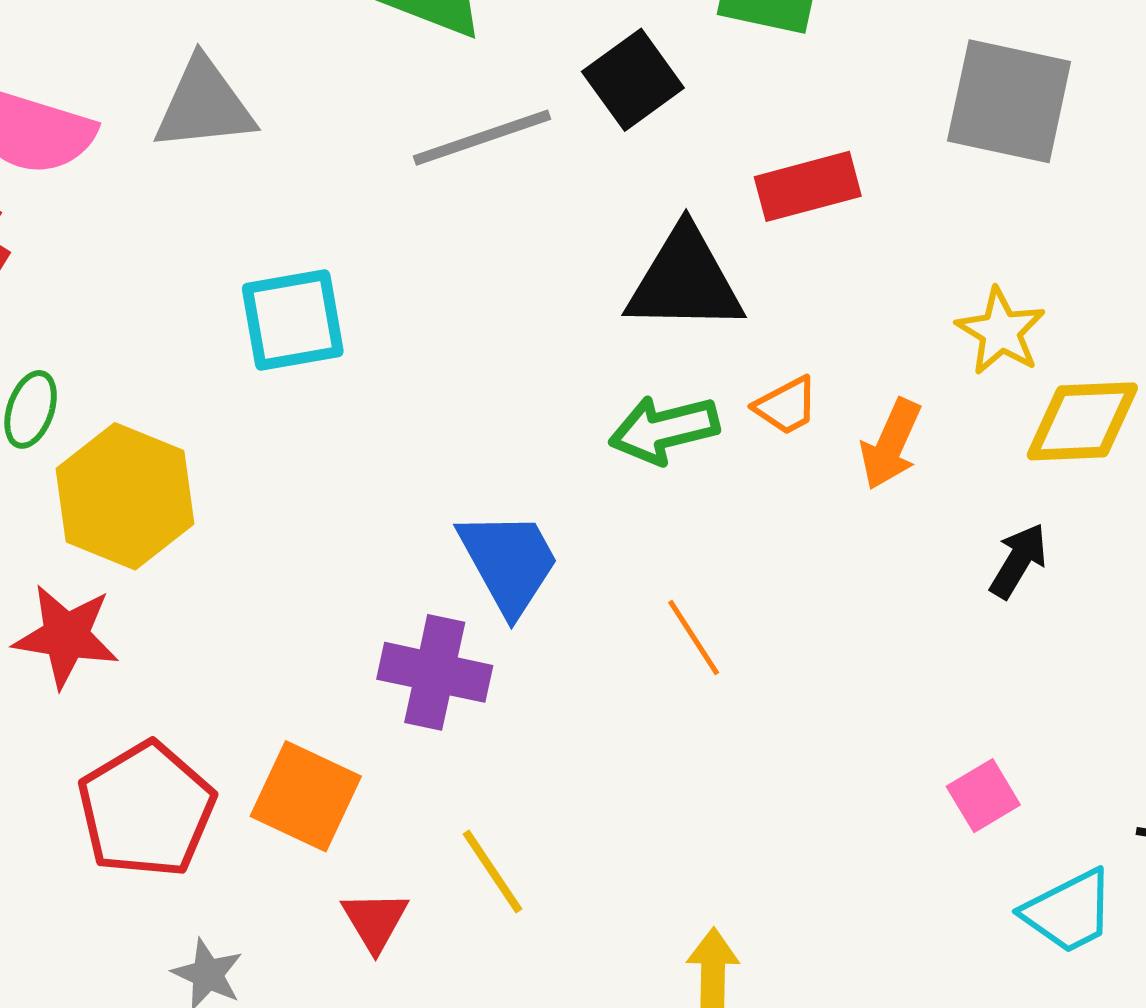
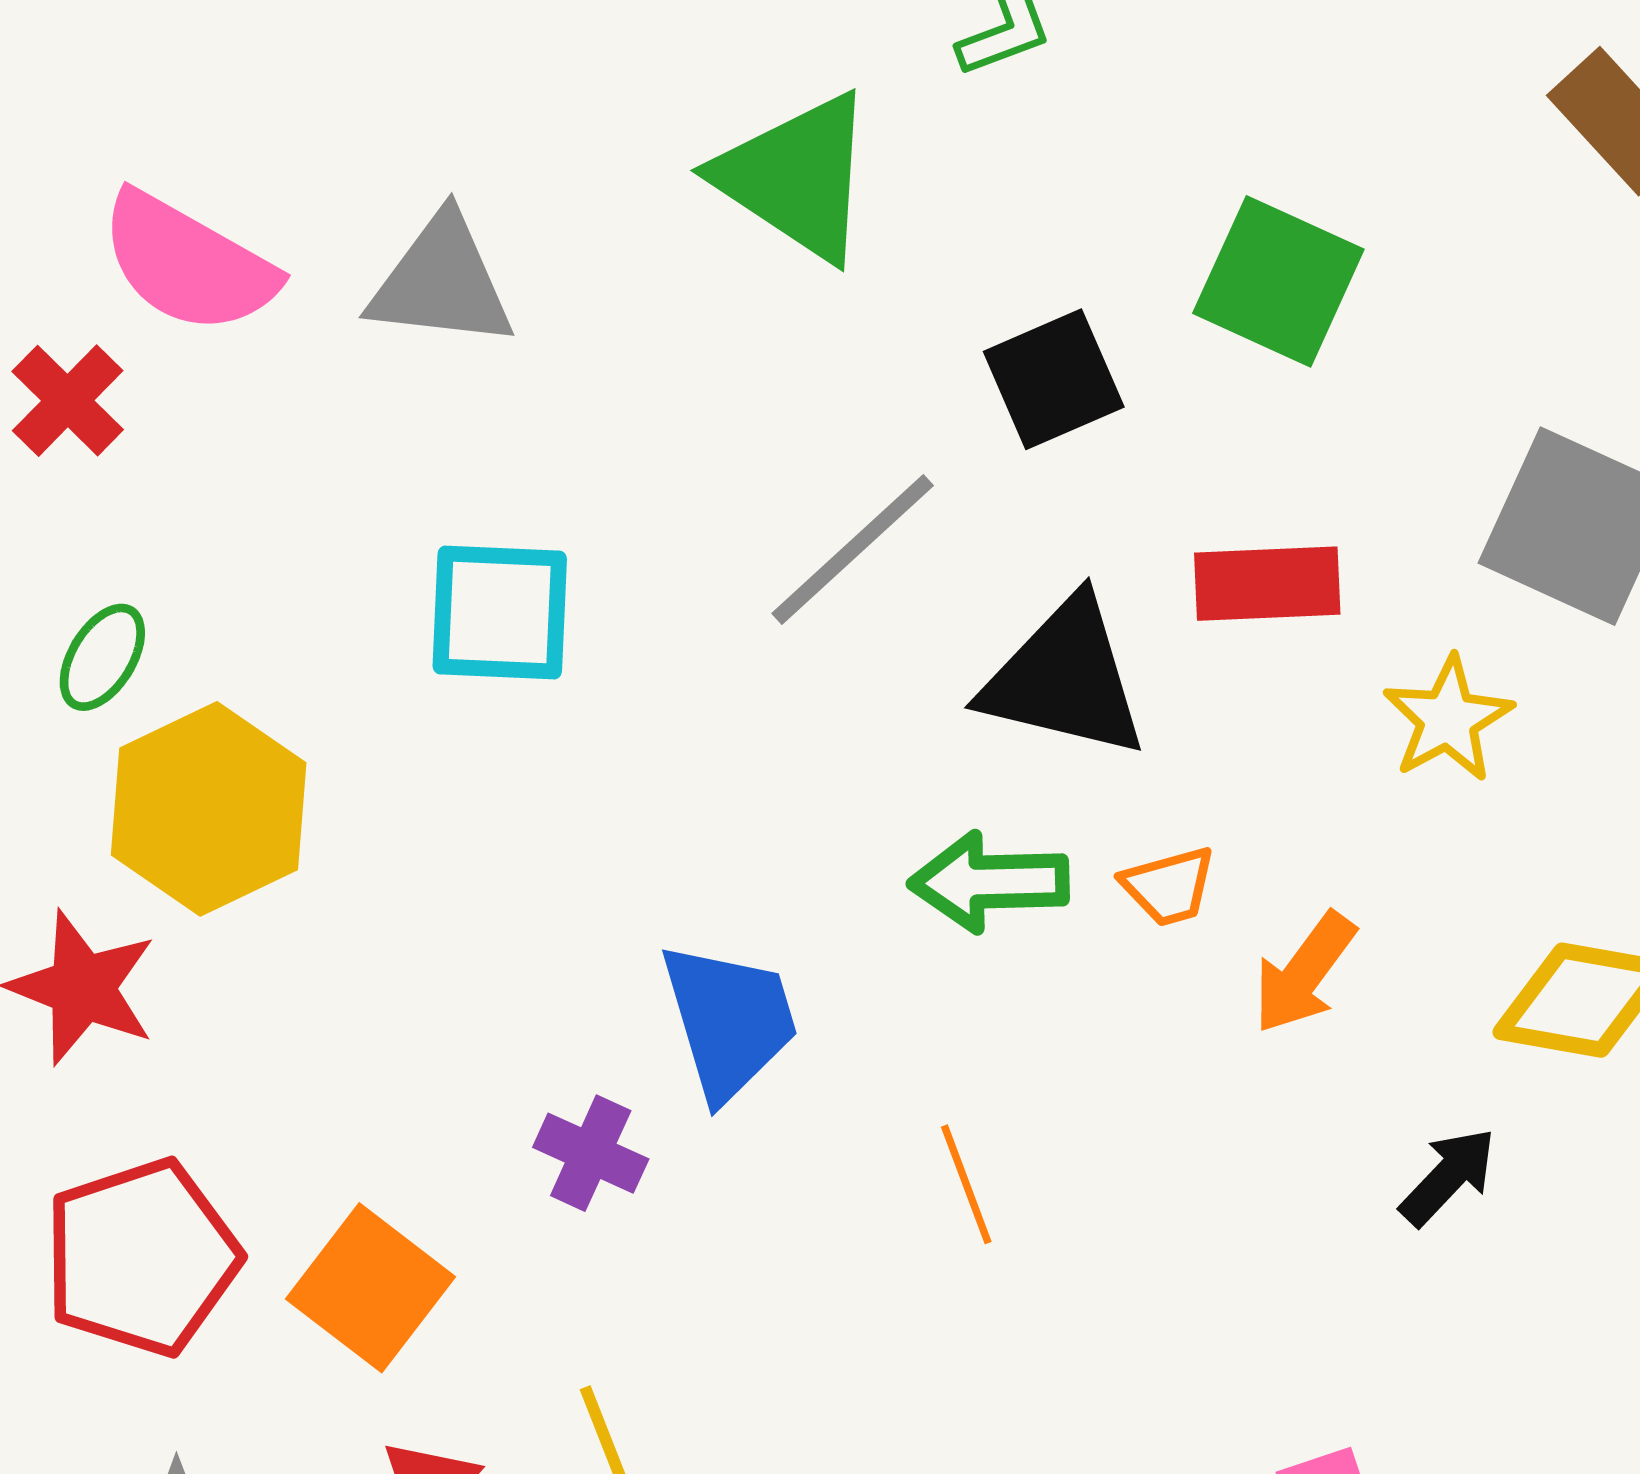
gray line: (482, 138) -> (853, 550), moved, turned -36
yellow star: (1001, 331) -> (1448, 719), moved
purple cross: (435, 672) -> (591, 1153), size x0.7

